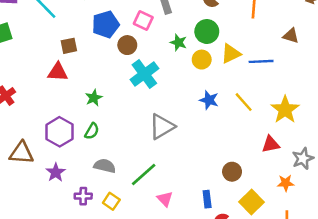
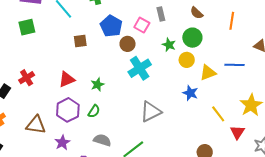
blue pentagon: (106, 24) -> (111, 26), turned -30
yellow triangle: (231, 54) -> (208, 73), moved
red triangle: (58, 72) -> (67, 79), moved, turned -30
yellow line: (244, 102) -> (218, 114), moved
red triangle: (271, 144) -> (237, 132), turned -49

